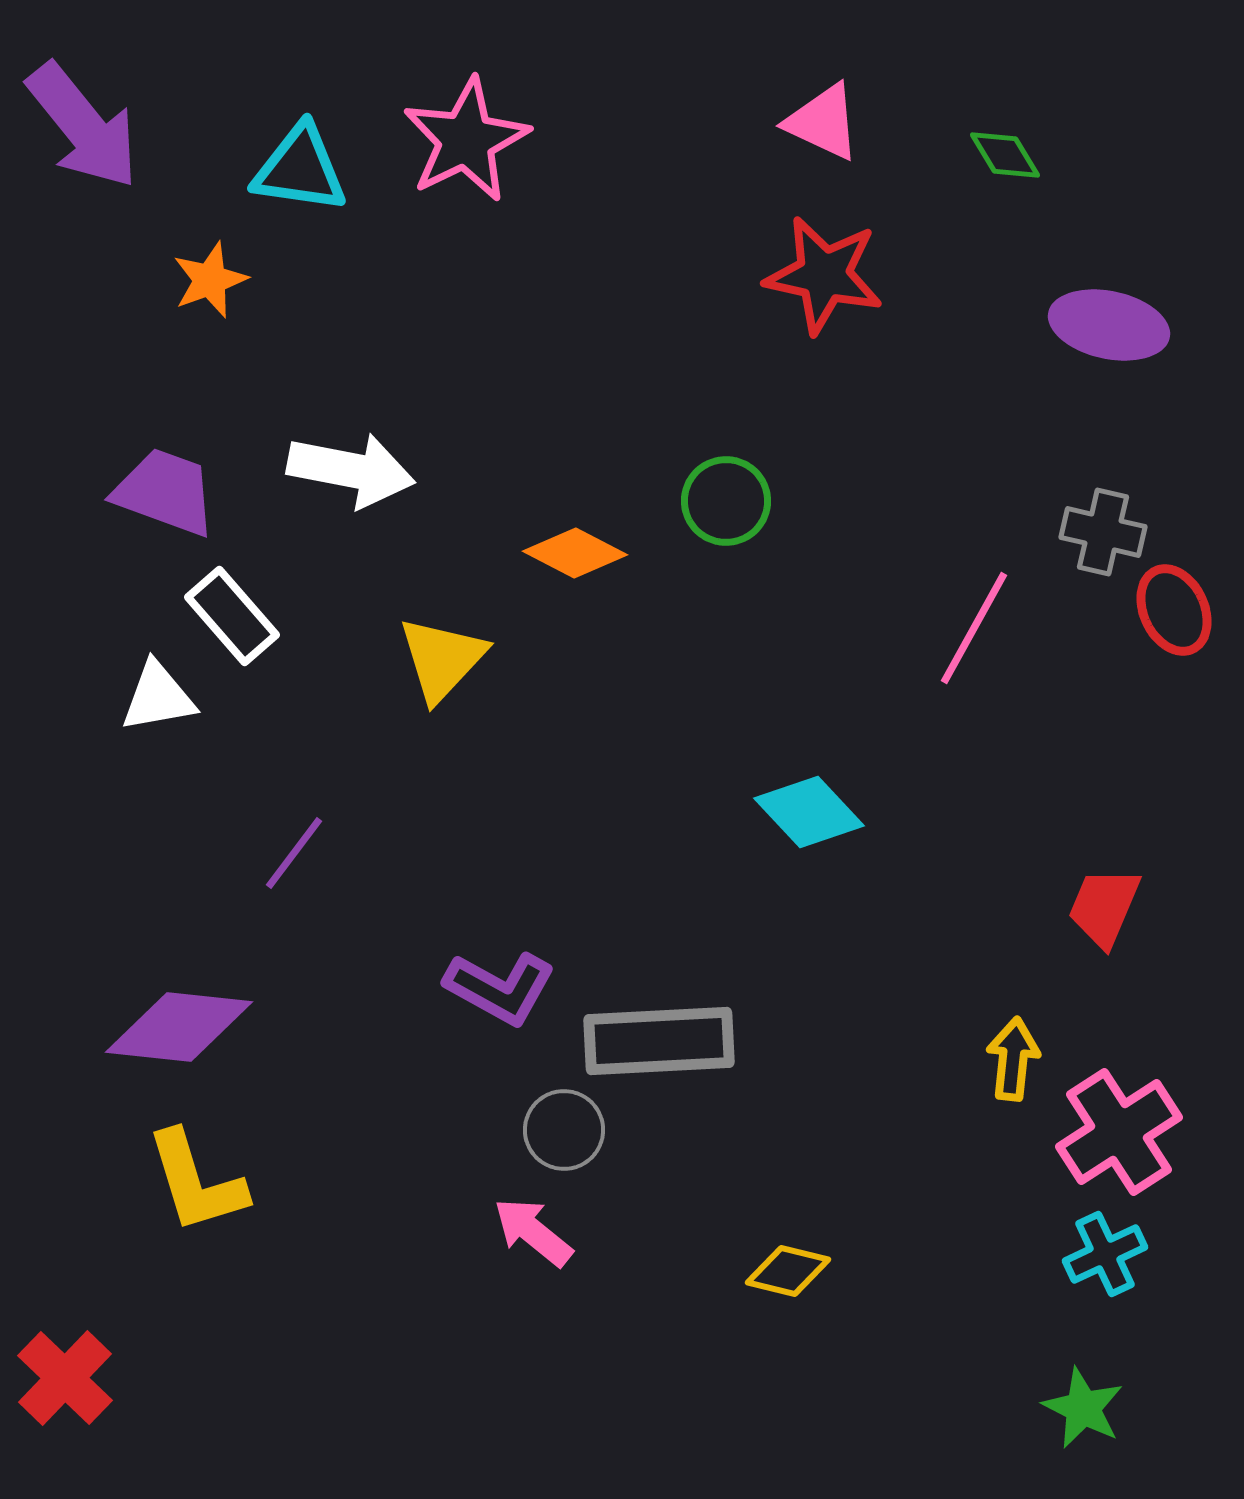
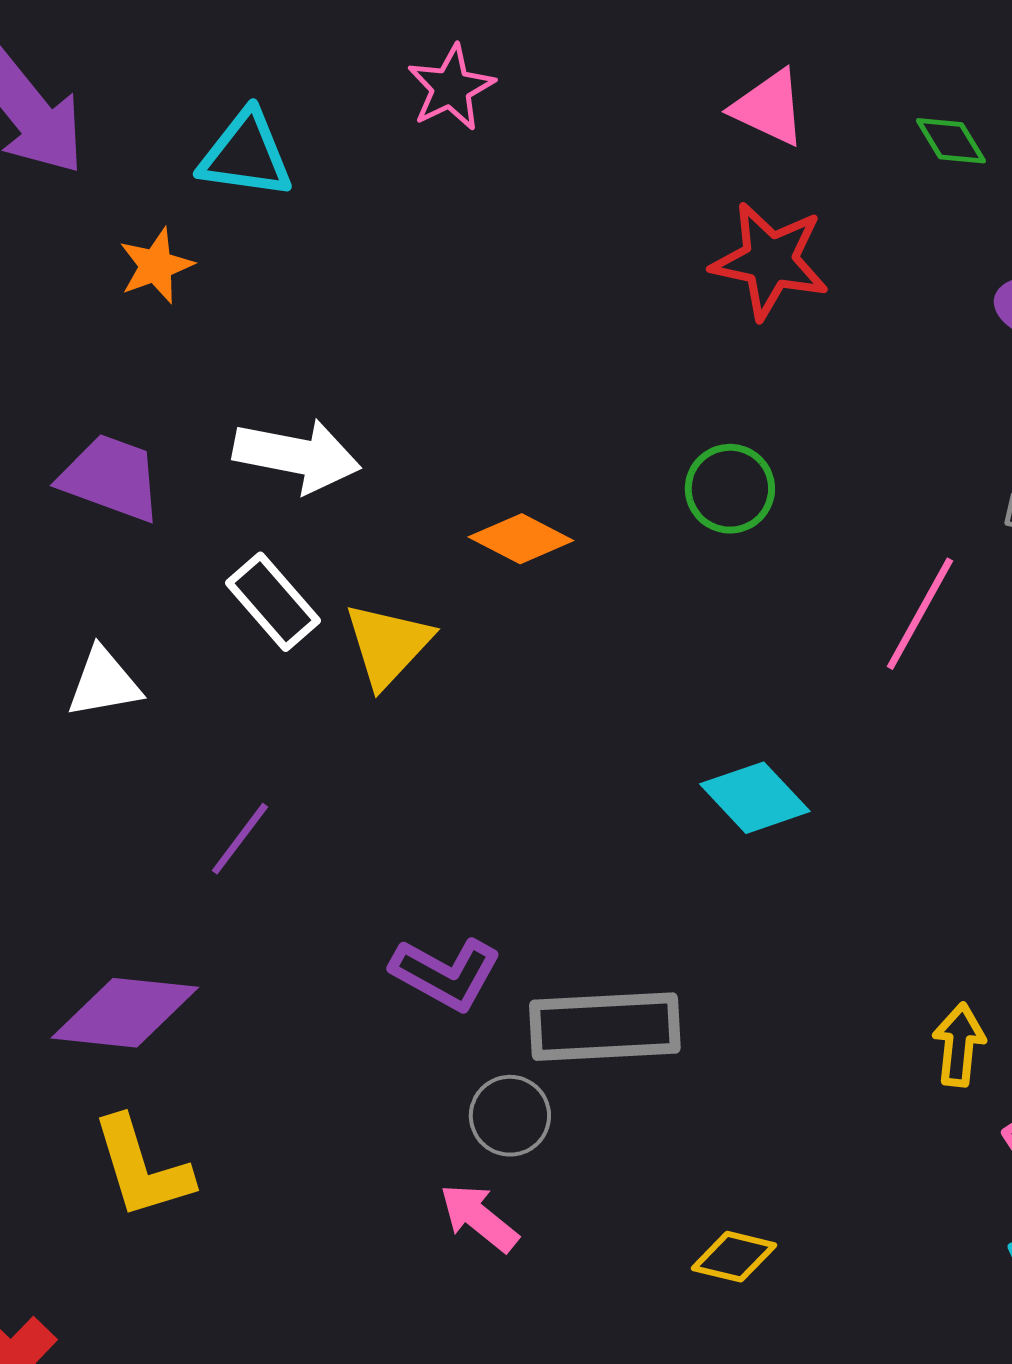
pink star: (466, 140) -> (451, 88), moved, size x0.7
green circle: (726, 501) -> (730, 489), moved
white rectangle: (232, 616) -> (273, 602), moved

